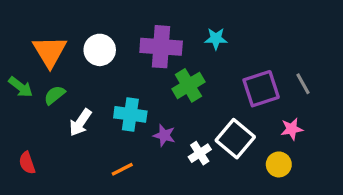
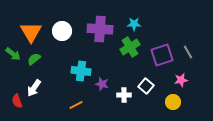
green cross: (188, 85) -> (130, 47), moved
white arrow: (80, 123) -> (34, 88), moved
white square: (235, 139) -> (146, 86), size x0.7
white cross: (200, 153) -> (124, 95), turned 32

